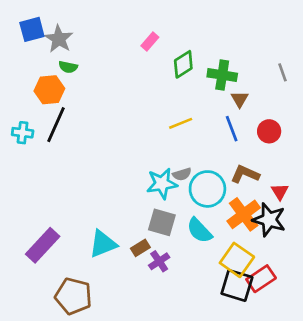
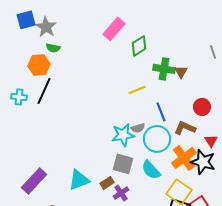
pink rectangle: (150, 42) -> (114, 29), size x1.6
green cross: (222, 75) -> (164, 69), moved
blue line: (232, 129) -> (161, 112), moved
red circle: (269, 131) -> (202, 107), moved

